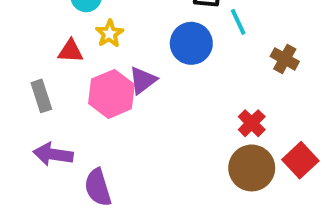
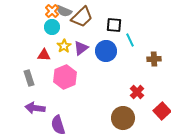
brown cross: (285, 59) -> (154, 59), turned -32
purple triangle: (143, 80) -> (81, 48), moved
brown circle: (252, 168) -> (123, 118), moved

